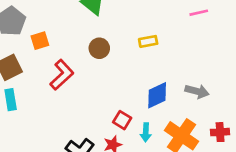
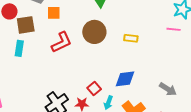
brown circle: (99, 48) -> (94, 32), size x1.5
gray arrow: (197, 91) -> (168, 89), moved

